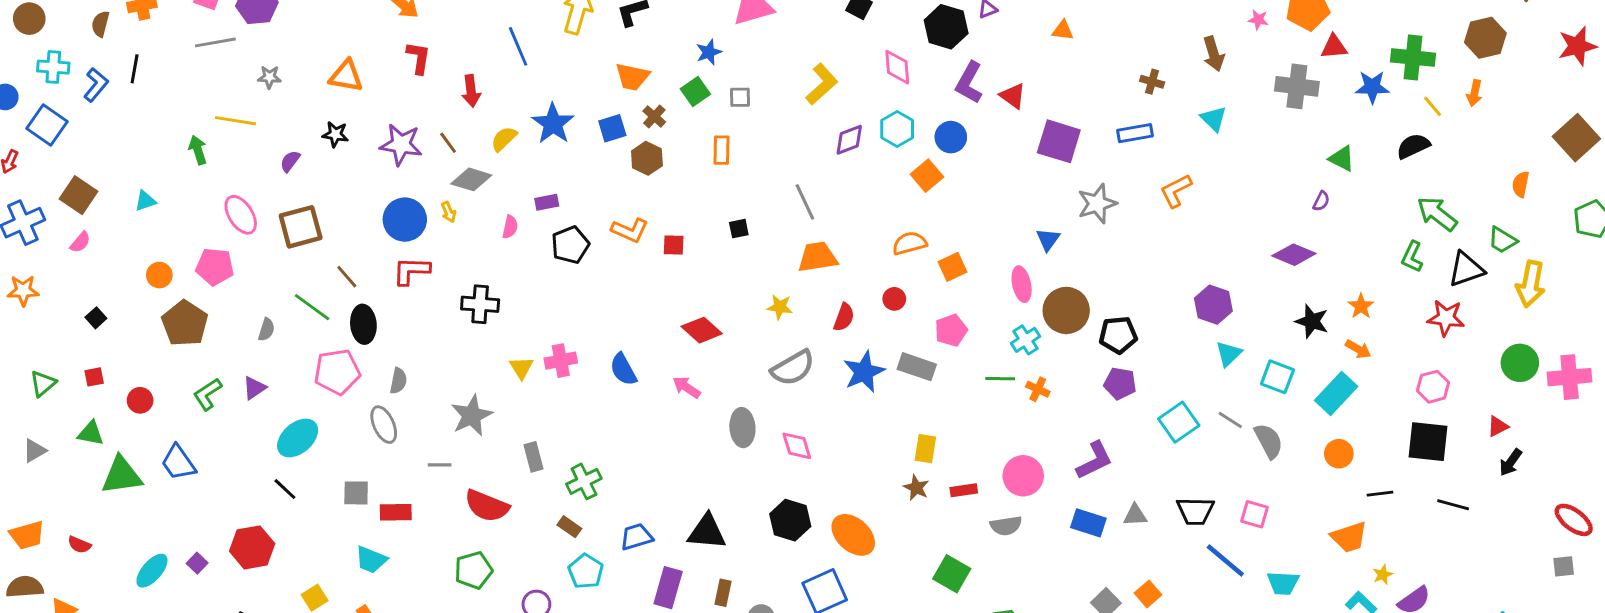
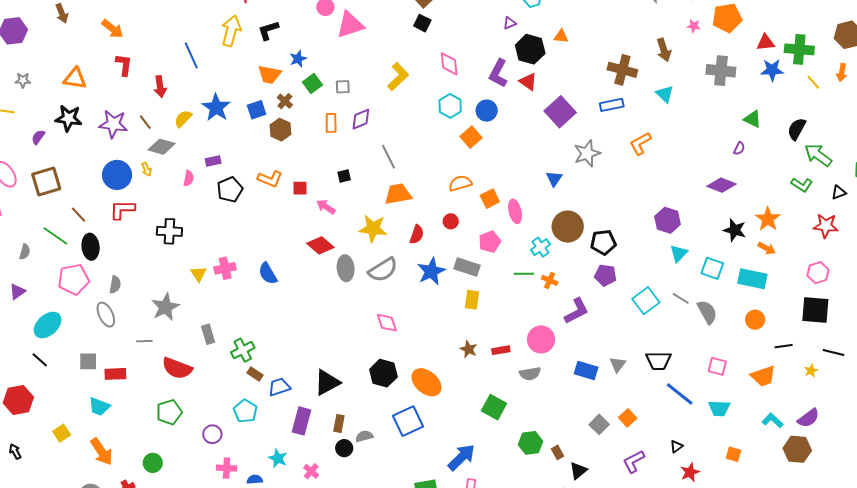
black hexagon: (946, 27) -> (530, 49), moved
red triangle: (1334, 47) -> (766, 42), moved
blue star: (709, 52) -> (298, 59), moved
brown cross: (1152, 82) -> (622, 70), size x1.8
black star: (335, 134) -> (69, 118), size x1.5
purple diamond: (849, 140) -> (361, 119), moved
purple square: (1059, 141) -> (560, 112), turned 32
black semicircle: (1413, 146) -> (797, 129), moved, turned -35
green L-shape: (1412, 257) -> (802, 185), turned -80
black triangle: (1466, 269) -> (839, 192), size x0.6
pink ellipse: (1022, 284) -> (515, 211), moved
orange star: (1361, 306) -> (768, 219), size x1.4
yellow star: (780, 307) -> (373, 229), size x1.6
pink arrow: (686, 387) -> (326, 207), moved
cyan rectangle: (1336, 393) -> (752, 279), turned 60
gray ellipse: (742, 428) -> (346, 268), moved
yellow rectangle: (925, 449) -> (472, 300), moved
purple L-shape: (1094, 460) -> (577, 311), moved
pink square: (1255, 514) -> (717, 366), moved
gray triangle: (1135, 515) -> (618, 365), turned -48
brown rectangle: (569, 527) -> (255, 374), moved
black triangle: (707, 532) -> (327, 382), turned -32
yellow star: (1383, 575) -> (811, 371), moved

